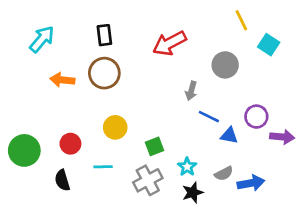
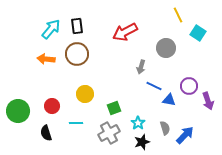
cyan arrow: (42, 39) -> (51, 29), moved
purple arrow: (282, 137) -> (208, 101), turned 66
gray semicircle: (224, 174) -> (165, 128), turned -80
blue arrow: (251, 183) -> (185, 135), turned -36

